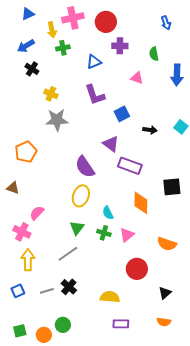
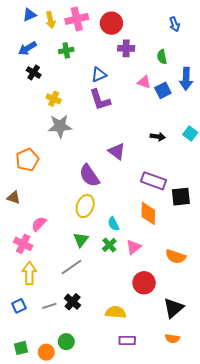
yellow arrow: (52, 30) -> (50, 20), moved
blue triangle: (94, 62) -> (99, 75), moved
blue square: (122, 114) -> (163, 90), moved
purple rectangle: (130, 166) -> (153, 181), moved
green cross: (104, 233) -> (109, 245), turned 32
black triangle: (165, 293) -> (173, 308), size x1.5

